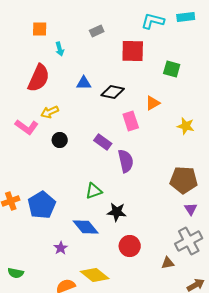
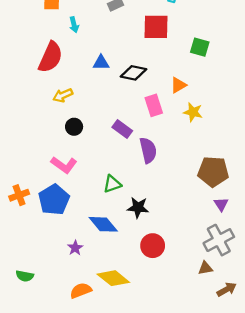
yellow star: (186, 126) -> (193, 112), moved
pink L-shape: (27, 127) -> (64, 165), moved
brown triangle: (168, 263) -> (205, 268), moved

